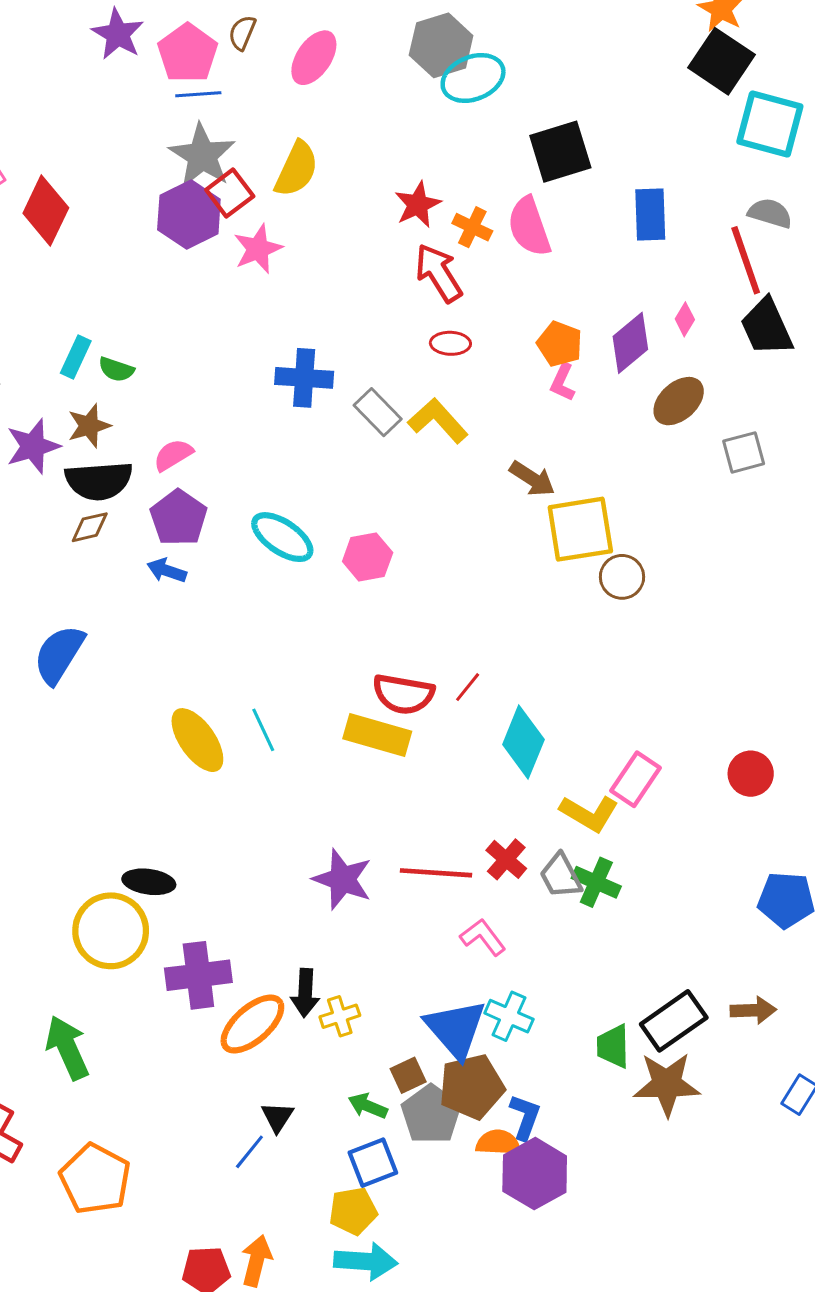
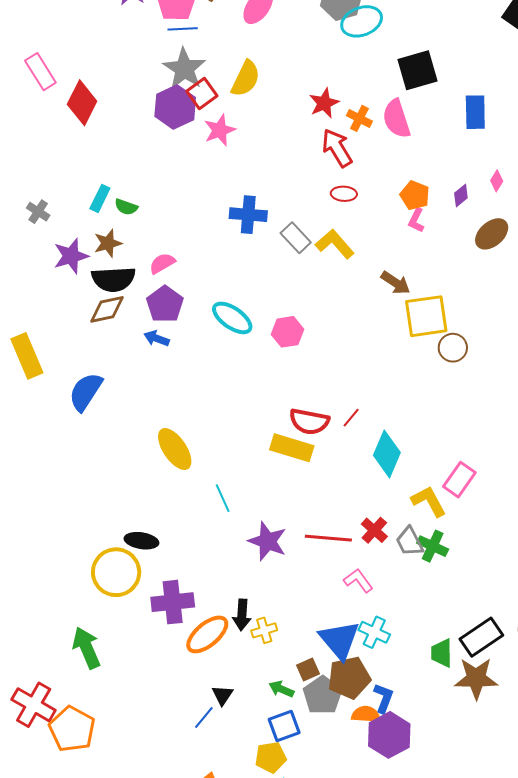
purple diamond: (630, 343) -> (461, 196), size x0.6
brown diamond: (90, 527) -> (107, 309), size x1.4
cyan line: (263, 730) -> (223, 498), moved
yellow L-shape: (589, 813) -> (429, 501), turned -150
orange pentagon: (95, 1179) -> (72, 729), moved

